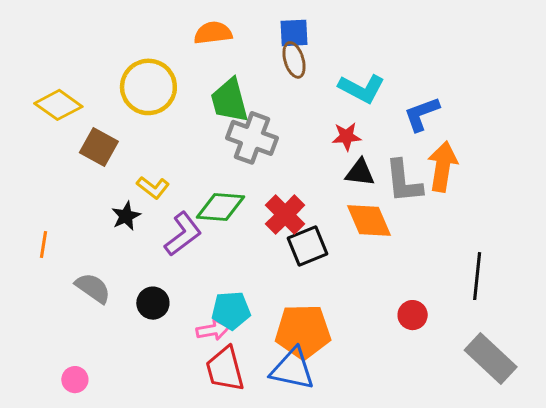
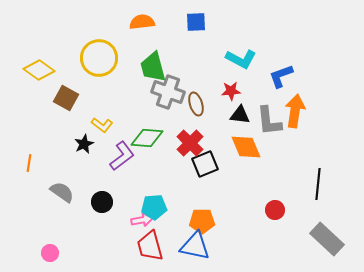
brown ellipse: (294, 60) -> (196, 104), moved
orange pentagon: (303, 332) -> (202, 221), size x0.7

